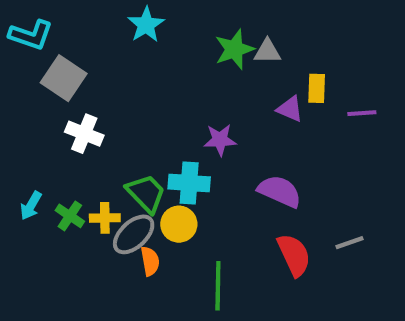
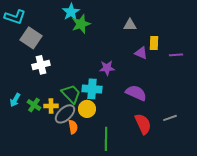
green star: (234, 49) -> (81, 24), moved
white cross: (84, 134) -> (41, 65), turned -36

